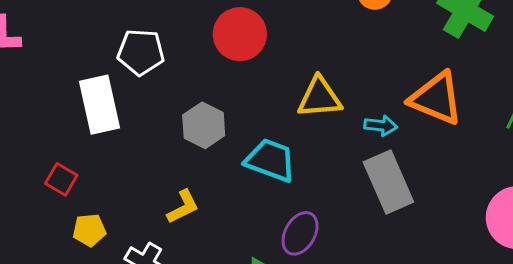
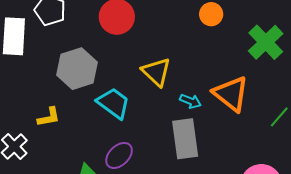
yellow triangle: (320, 98) -> (156, 72), turned 32
gray hexagon: (204, 125) -> (77, 69), size x1.4

